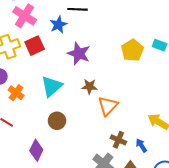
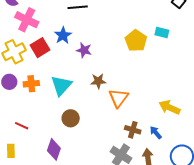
blue star: (58, 25) -> (63, 35), moved
purple star: (79, 54) -> (84, 50), size x0.7
orange cross: (16, 93) -> (31, 84), moved, turned -35

